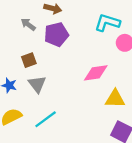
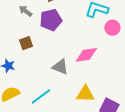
gray triangle: (37, 84) -> (60, 67), moved, turned -30
yellow triangle: (115, 99) -> (85, 94), moved

